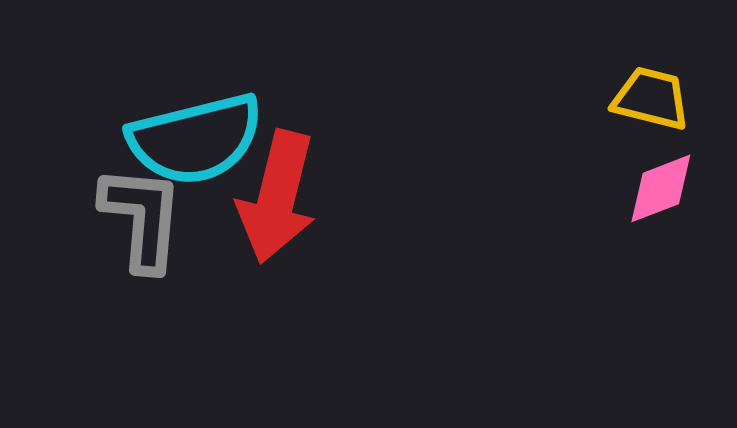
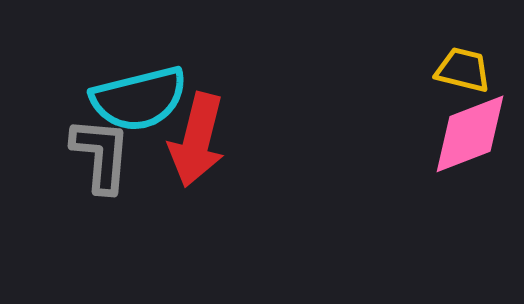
pink diamond: (661, 188) -> (470, 134), size x1.6

